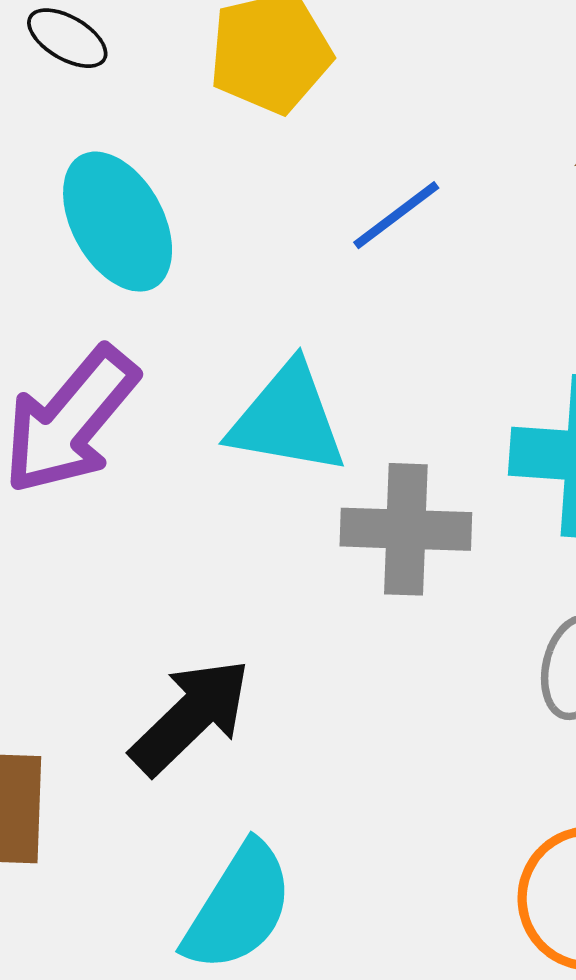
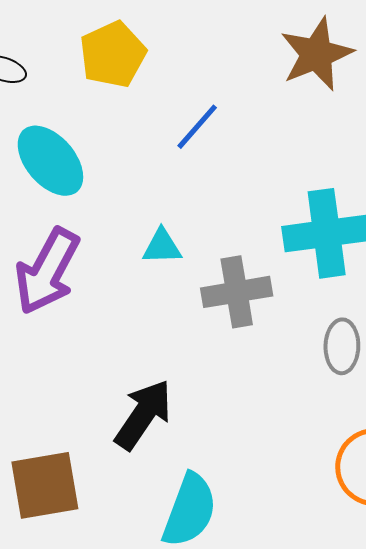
cyan triangle: (287, 419) -> (162, 247), size x0.6

